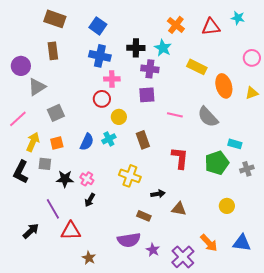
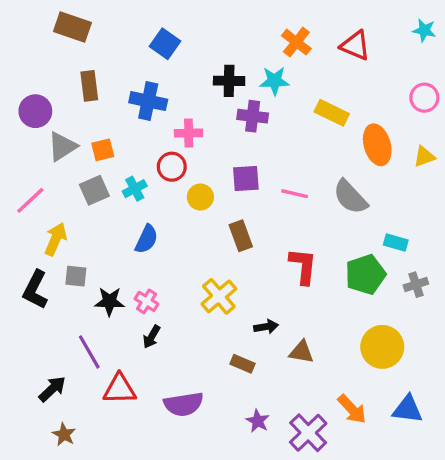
cyan star: (238, 18) -> (424, 30), moved
brown rectangle: (55, 19) -> (72, 27), moved
red triangle: (211, 27) -> (355, 45), turned 30
cyan star: (163, 48) -> (274, 81), turned -30
blue cross: (100, 56) -> (148, 101), moved
purple square: (147, 95) -> (246, 178), moved
cyan cross: (109, 139) -> (135, 189), moved
orange square: (57, 143) -> (103, 150), moved
yellow cross: (130, 176) -> (219, 296), turned 30
yellow circle: (227, 206) -> (382, 347), size x1.6
purple semicircle: (129, 240) -> (184, 404), moved
brown star: (89, 258) -> (64, 434), moved

